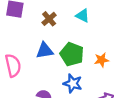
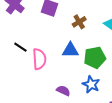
green pentagon: (72, 54) -> (95, 58), turned 30

